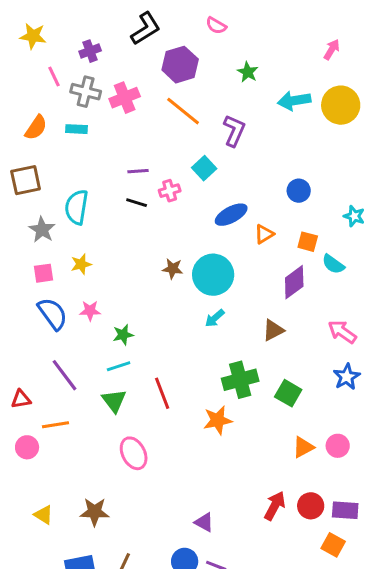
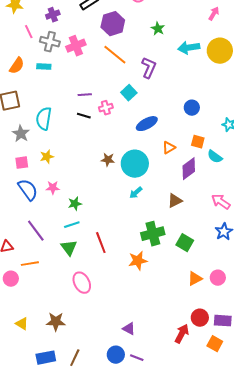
orange triangle: (264, 234) -> (169, 148), moved
red arrow: (275, 506) -> (182, 334), moved

